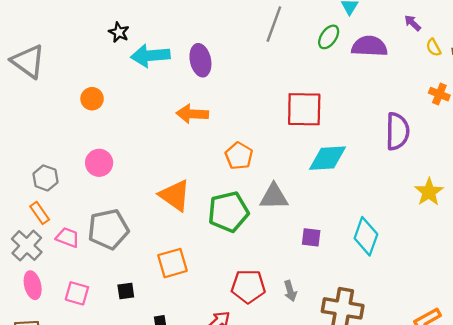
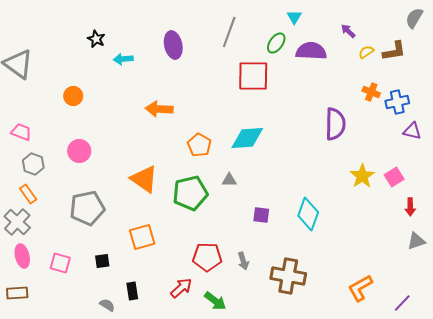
yellow semicircle: (434, 47) -> (366, 52), turned 84
cyan arrow: (150, 56) -> (123, 59), size x0.6
purple ellipse: (200, 60) -> (173, 45), moved
red square: (304, 109) -> (253, 76), moved
cyan diamond: (327, 158) -> (247, 138), moved
gray triangle: (274, 197) -> (229, 180), size x0.6
pink trapezoid: (68, 237) -> (21, 132), moved

